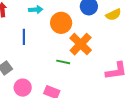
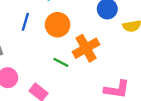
orange circle: (61, 23) -> (58, 25), moved

